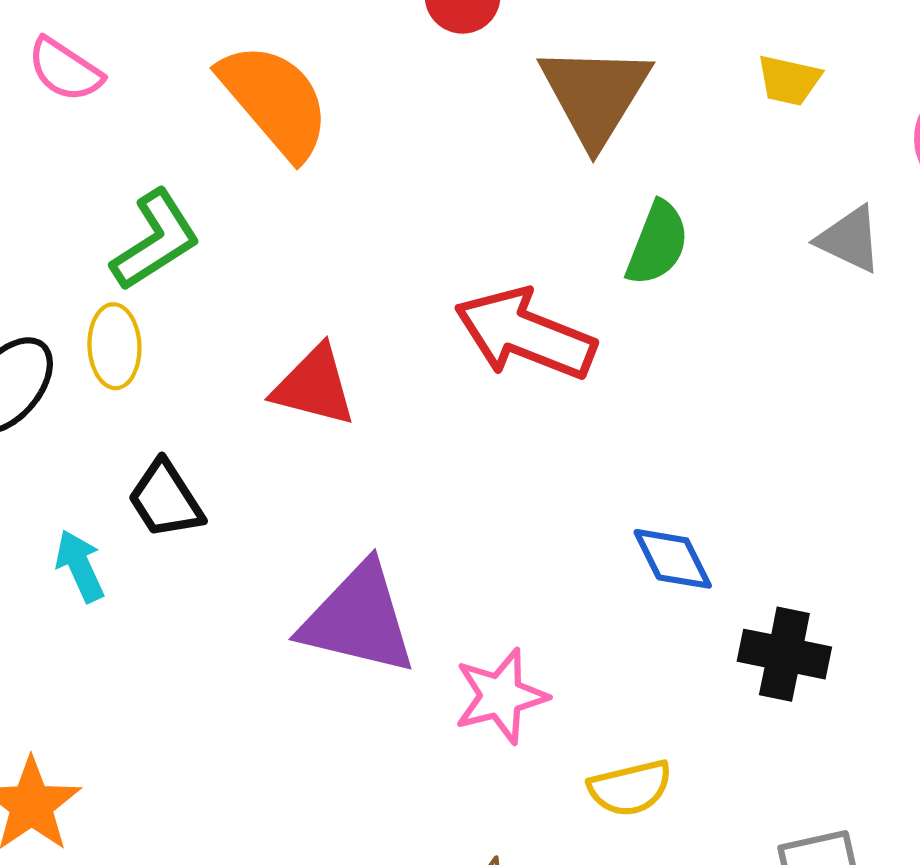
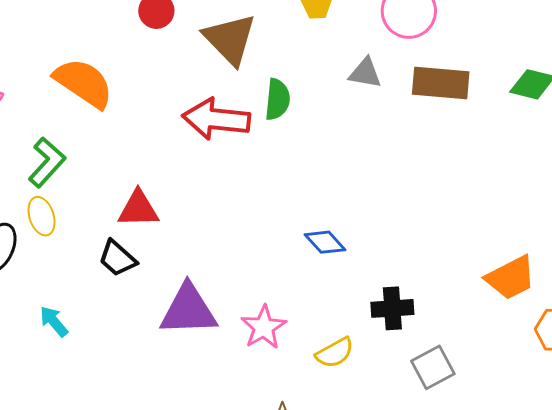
red arrow: (525, 334) -> (216, 119), moved
black trapezoid: (165, 499) -> (117, 258), moved
black cross: (784, 654) -> (392, 308), moved

